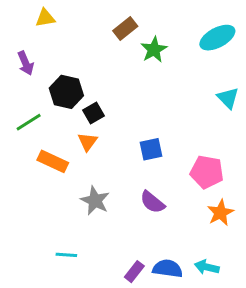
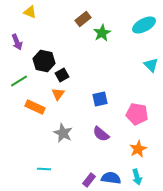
yellow triangle: (45, 18) -> (30, 12), turned 32
orange star: (220, 213) -> (138, 149), moved
cyan arrow: (207, 267) -> (137, 177), turned -119

